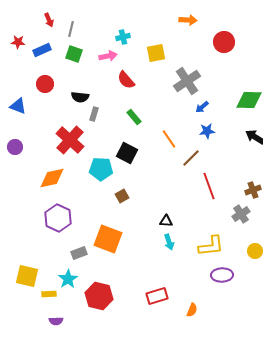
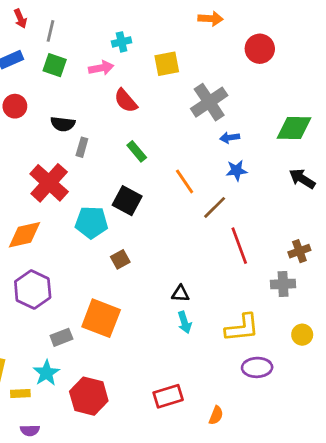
blue arrow: (202, 107) -> (230, 138), turned 32
gray cross: (241, 214) -> (283, 284), turned 30

